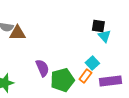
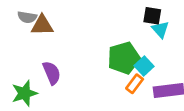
purple semicircle: (42, 68) -> (52, 73), moved
green pentagon: (62, 80) -> (124, 58), moved

